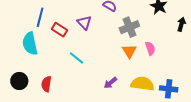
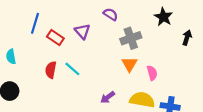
cyan semicircle: (30, 44) -> (11, 57), moved, size x0.6
pink semicircle: (150, 48) -> (152, 73), moved
red semicircle: (46, 84) -> (51, 70), moved

